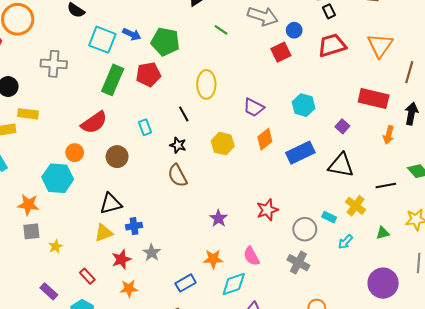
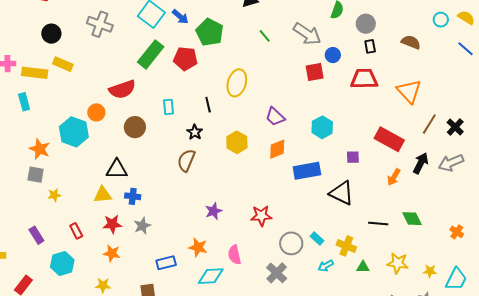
orange triangle: (380, 45) -> (409, 91), turned -32
purple square: (342, 126) -> (353, 157), turned 32
brown semicircle: (177, 176) -> (186, 160), turned 35
yellow cross: (356, 206) -> (346, 246), moved, turned -30

